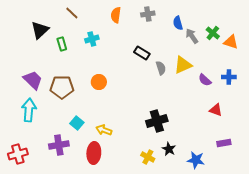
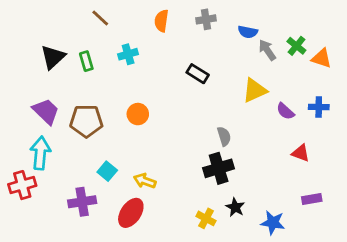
blue semicircle: (178, 23) -> (248, 32), turned -64
black triangle: (40, 30) -> (53, 57), moved
gray semicircle: (161, 68) -> (224, 136), moved
red ellipse: (94, 153) -> (131, 213), turned 30
red cross: (18, 154) -> (22, 185), moved

